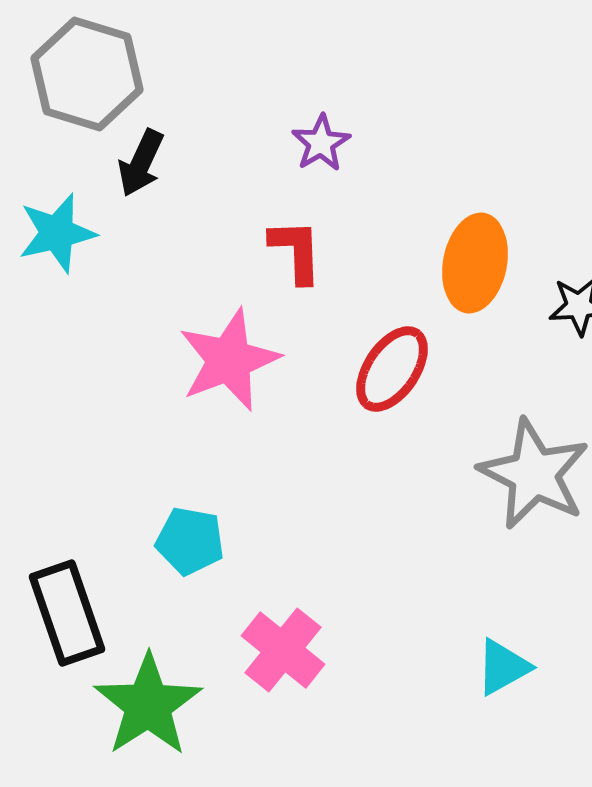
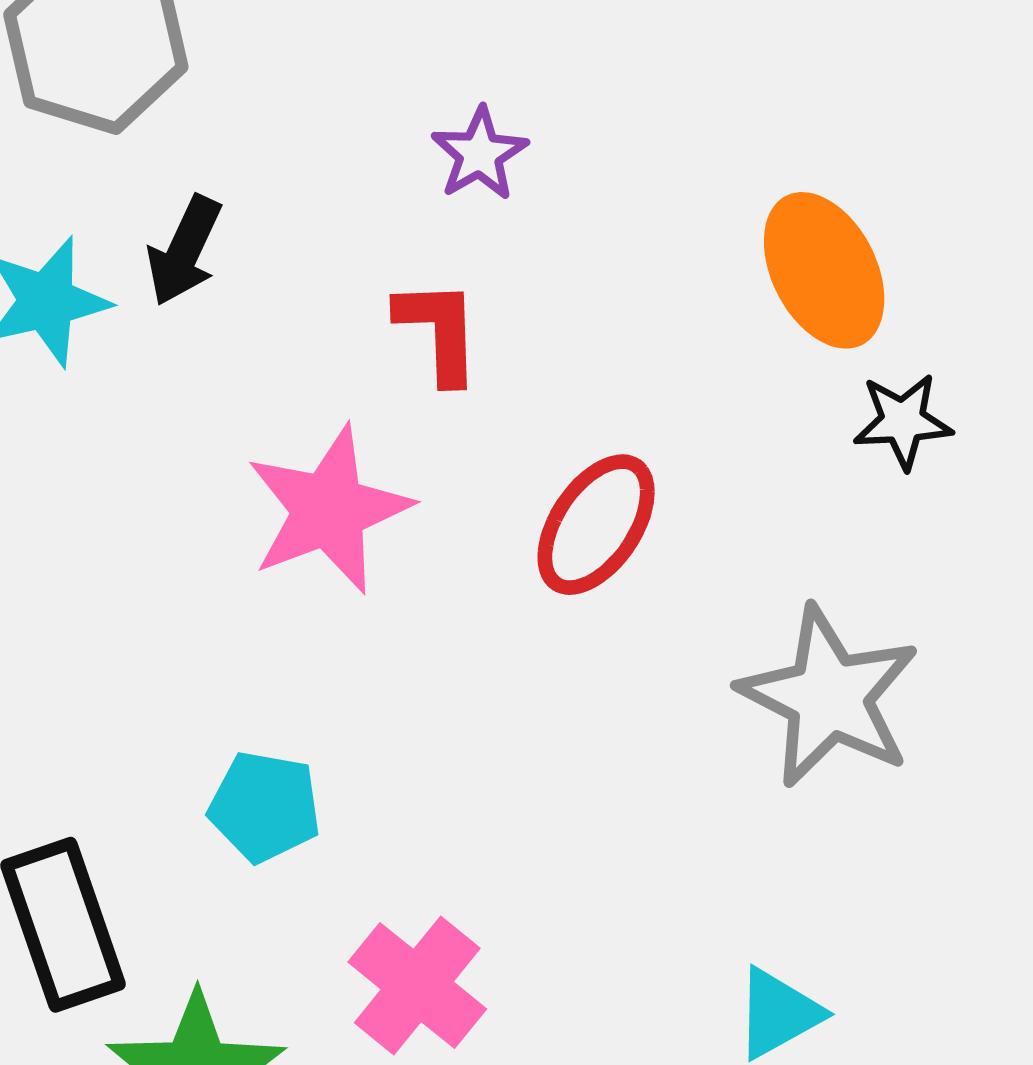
black arrow: (141, 163) -> (184, 251), moved
orange ellipse: (475, 263) -> (824, 270), moved, turned -38

